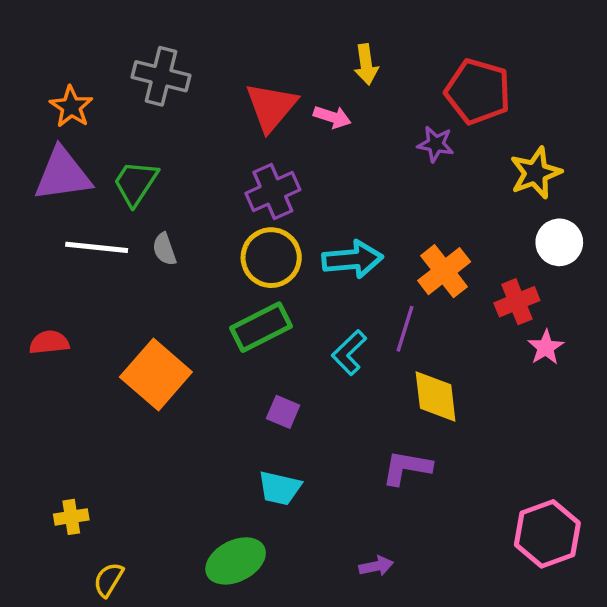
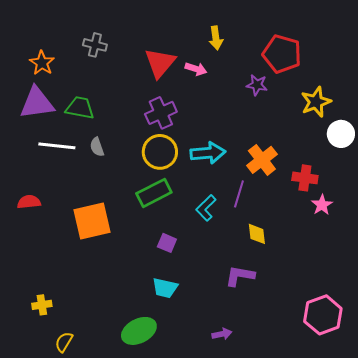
gray cross: (161, 76) -> (95, 45), size x0.7
green trapezoid: (136, 183) -> (80, 108), turned 68
white circle: (559, 242) -> (341, 134), moved
red cross: (517, 302) -> (305, 178), turned 30
orange square: (156, 375) -> (92, 221), turned 36
yellow diamond: (436, 397) -> (257, 234), size x0.7

